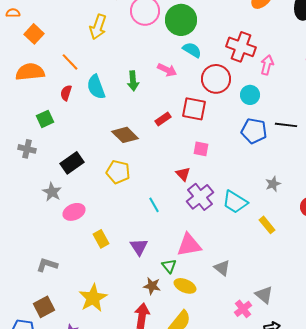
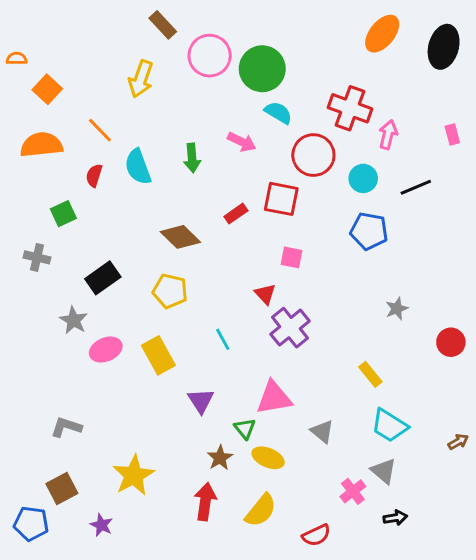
black line: (286, 125) -> (416, 187), moved, turned -30
cyan trapezoid: (235, 202) -> (389, 426), moved
yellow rectangle: (267, 225) -> (370, 374), moved
yellow rectangle: (101, 239) -> (158, 355), moved, size x1.4
brown star: (152, 286) -> (220, 458), turned 30

